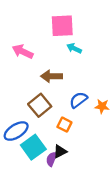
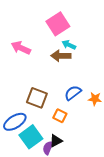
pink square: (62, 26) -> (58, 24), turned -30
brown arrow: (52, 76) -> (61, 56), moved
brown square: (40, 105) -> (37, 98), turned -30

